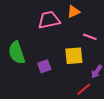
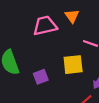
orange triangle: (74, 12) -> (72, 16), turned -40

